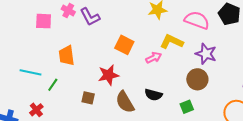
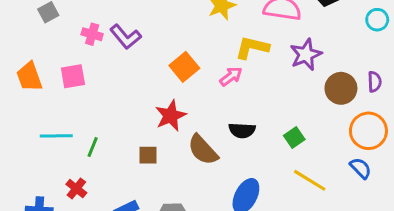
pink square: (44, 21) -> (73, 76), moved
orange square: (124, 45) -> (184, 67), turned 36
purple star: (206, 54) -> (306, 55), turned -30
orange trapezoid: (67, 56) -> (29, 77), moved
brown circle: (197, 79) -> (341, 88), moved

